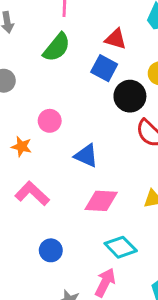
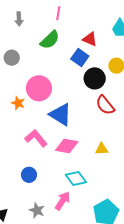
pink circle: (50, 121) -> (39, 88), size x1.6
blue triangle: (86, 156) -> (61, 115), size x1.4
pink L-shape: (32, 193) -> (36, 138), moved

